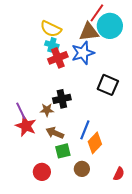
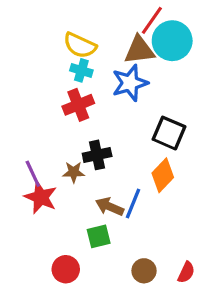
red cross: (58, 58) -> (78, 105), moved
brown arrow: (55, 133) -> (110, 207), moved
orange diamond: (95, 143) -> (163, 175), moved
brown circle: (82, 169) -> (144, 271), moved

